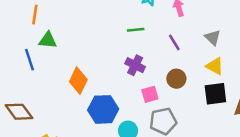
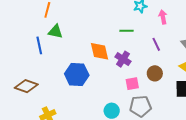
orange diamond: (78, 81) -> (100, 51), moved, turned -45
blue hexagon: (103, 109) -> (77, 74), moved
brown diamond: (19, 112) -> (26, 86), turned -40

